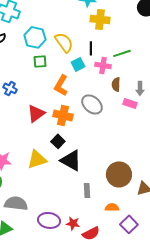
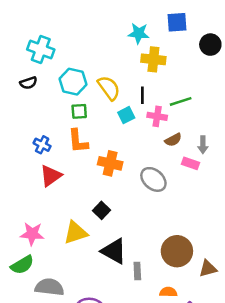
brown semicircle: (116, 84) -> (173, 140), turned -120
orange L-shape: (61, 85) -> (78, 141), moved, turned -35
gray ellipse: (92, 104) -> (153, 179), moved
red triangle: (36, 113) -> (51, 176), moved
orange cross: (63, 115) -> (110, 163), moved
black triangle: (71, 160) -> (114, 251), moved

